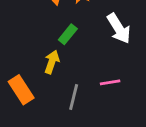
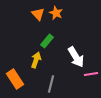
white arrow: (119, 28) -> (76, 57), moved
pink line: (110, 82) -> (91, 74), moved

